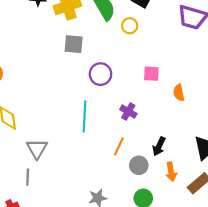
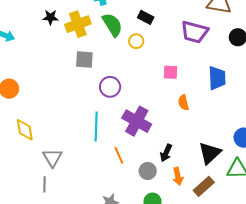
pink square: (151, 74) -> (170, 72), moved
purple cross: (128, 111) -> (137, 121), size x1.8
orange line: (119, 146) -> (119, 155), moved, turned -48

